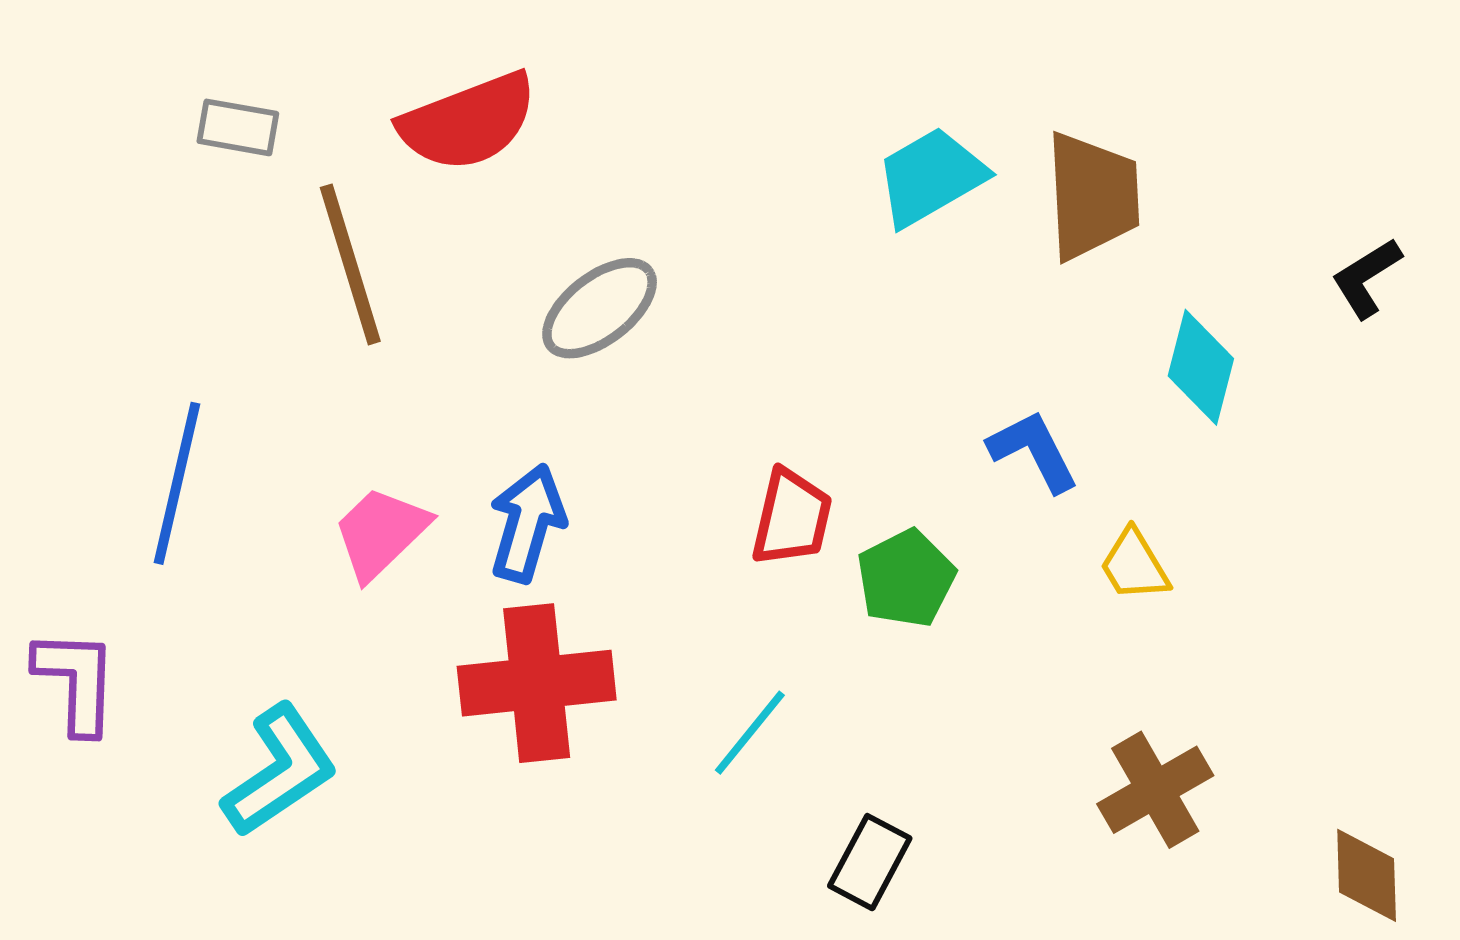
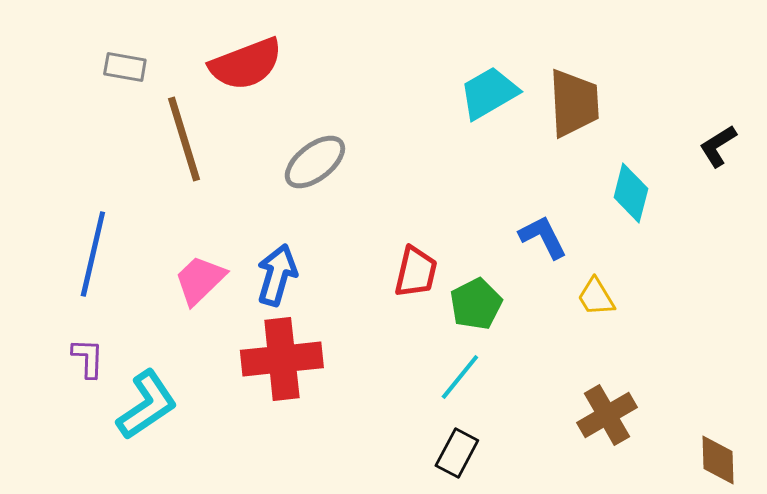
purple L-shape: (76, 681) -> (88, 358), moved, size x0.7
cyan line: (750, 733) -> (460, 377), moved

